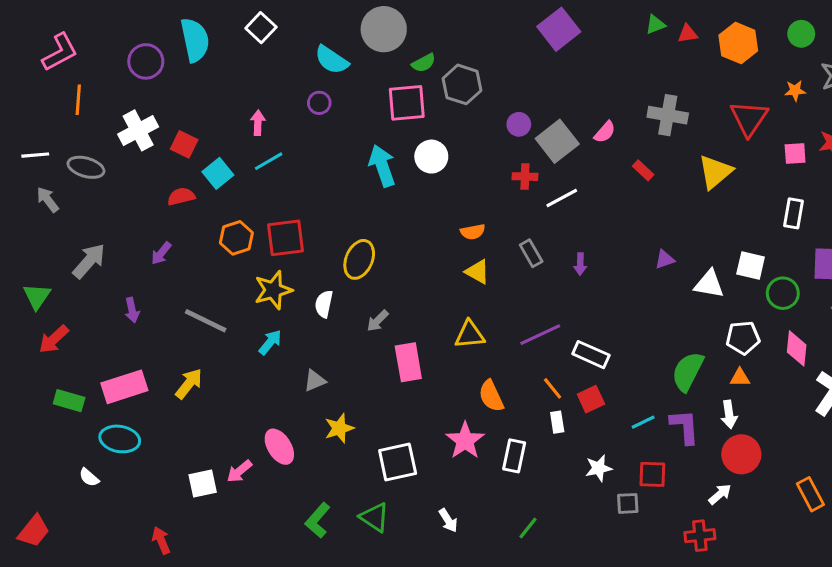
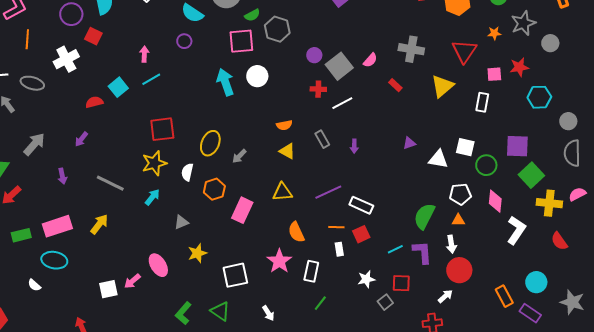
red square: (184, 144) -> (93, 36), moved
white rectangle: (794, 213) -> (482, 102), moved
orange hexagon: (236, 238) -> (214, 189), moved
gray arrow: (378, 321) -> (239, 156), moved
pink rectangle: (408, 362) -> (242, 210), turned 35
orange line: (553, 388) -> (336, 227), turned -49
green rectangle: (69, 401) -> (21, 235), turned -30
gray square: (628, 503) -> (385, 302), turned -35
green line: (528, 528) -> (320, 303), moved

